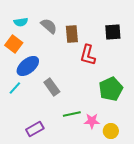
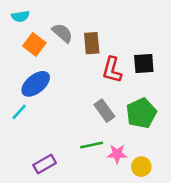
cyan semicircle: (21, 22) -> (20, 16), moved
black square: (113, 32) -> (144, 63), moved
orange square: (14, 44) -> (34, 44), moved
gray rectangle: (52, 87) -> (104, 111), moved

